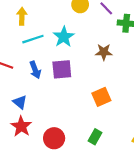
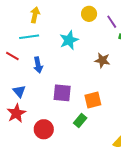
cyan line: (33, 39) -> (29, 37), moved
purple square: (62, 69) -> (62, 93), moved
green rectangle: (95, 137) -> (80, 121), moved

